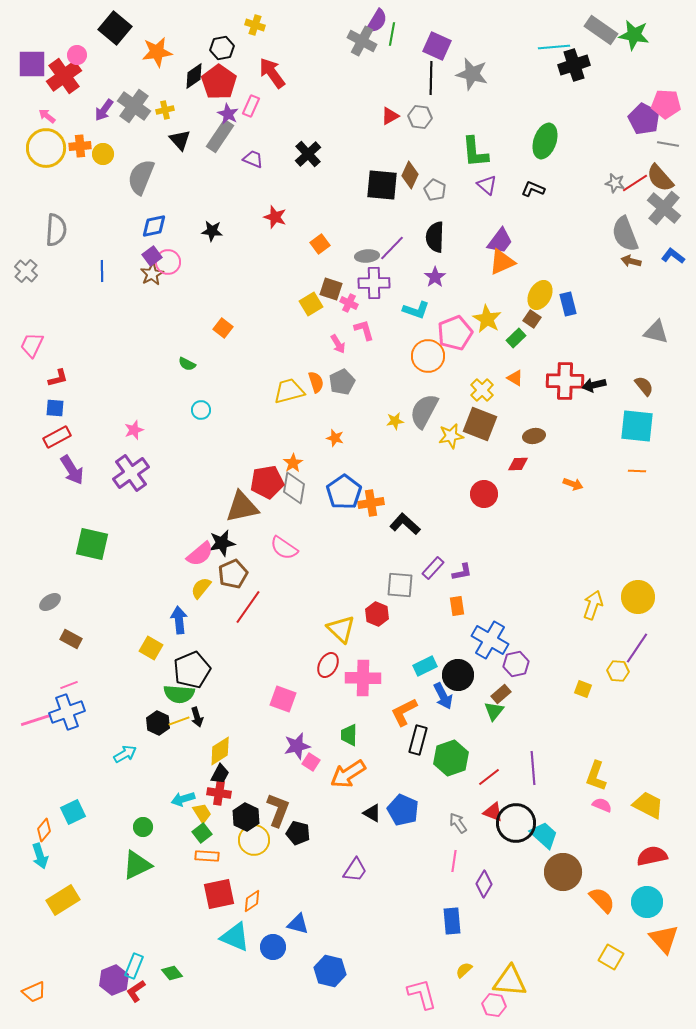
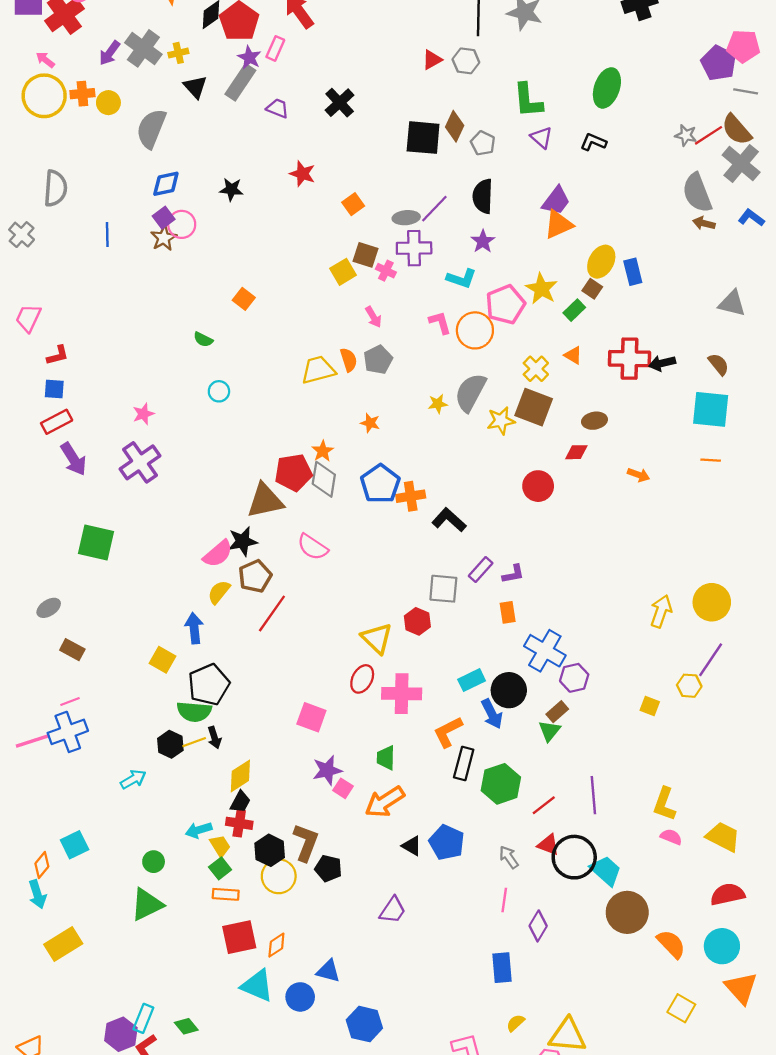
pink L-shape: (364, 330) -> (440, 323), moved

